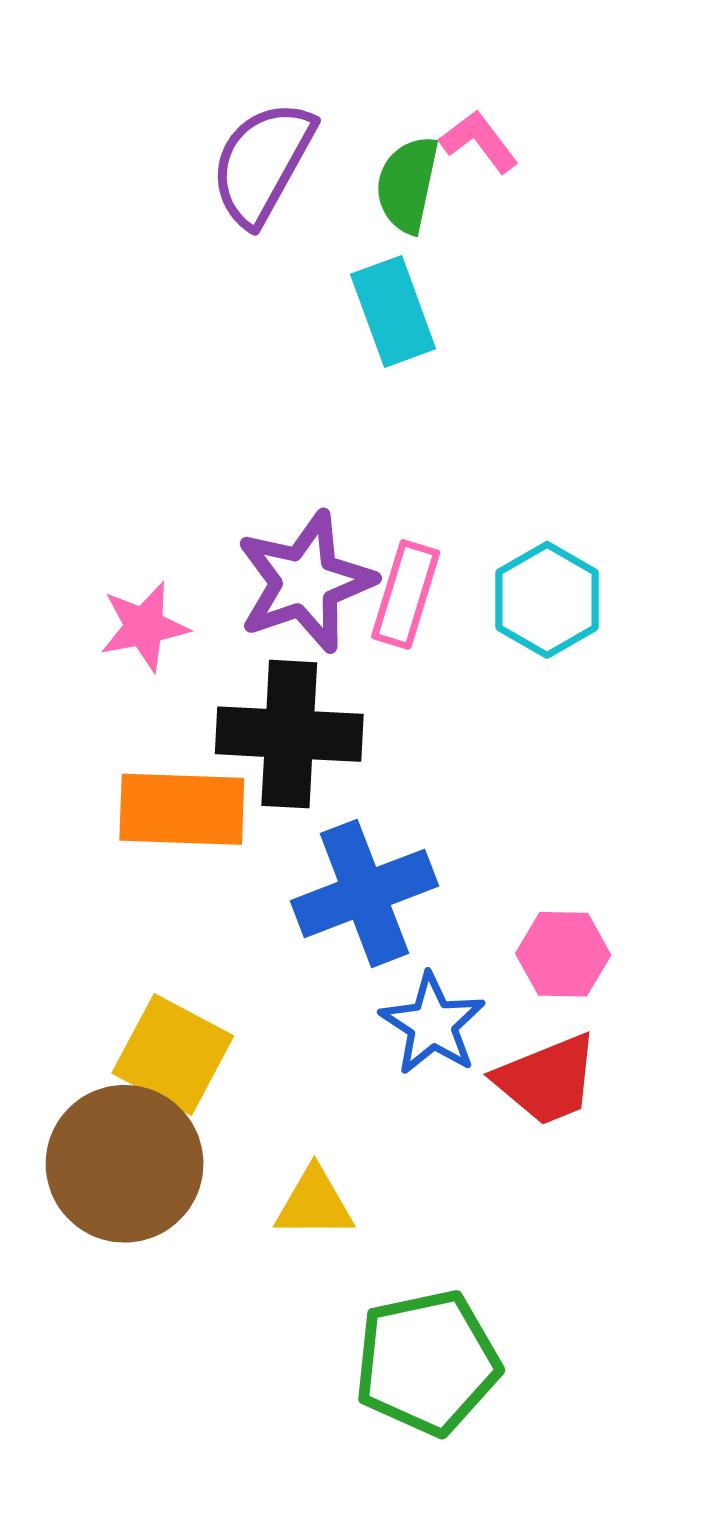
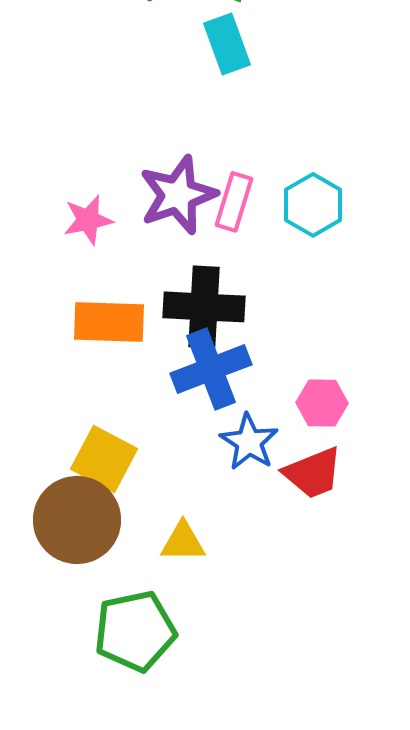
black cross: (289, 734) -> (204, 307), moved
green pentagon: (427, 1362) -> (135, 631), moved

